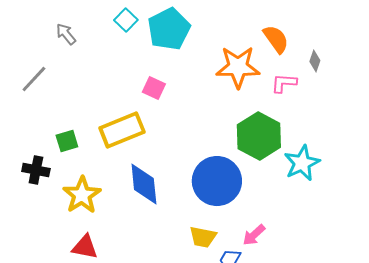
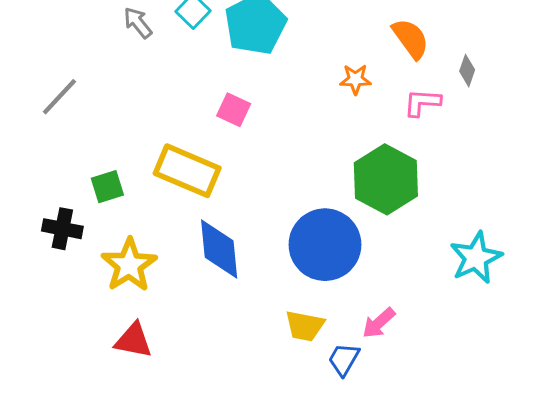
gray arrow: (66, 34) -> (138, 23), moved
orange star: (238, 67) -> (355, 79), size x0.5
yellow rectangle: (122, 130) -> (187, 171), turned 45
cyan star: (302, 163) -> (476, 258), moved

